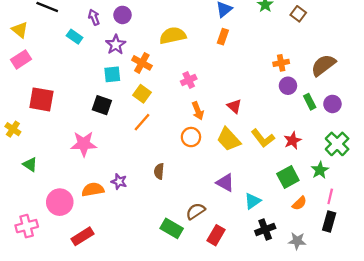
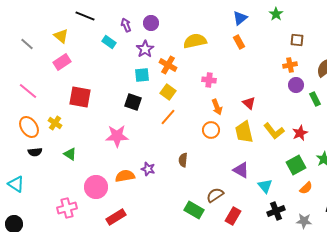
brown square: (298, 14) -> (297, 40), moved, turned -32
orange rectangle: (223, 37) -> (239, 42), turned -48
pink cross: (189, 80) -> (209, 80), turned 32
yellow trapezoid: (229, 139) -> (244, 132), turned 30
cyan triangle: (253, 201) -> (265, 186), turned -35

